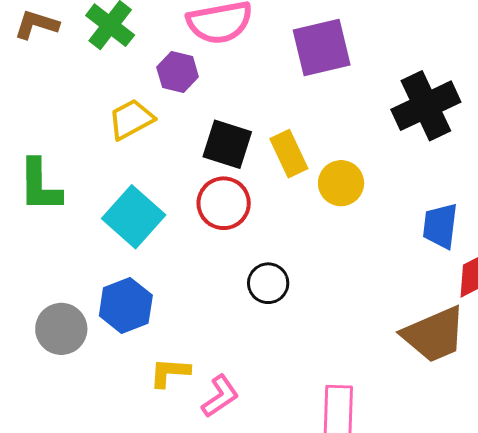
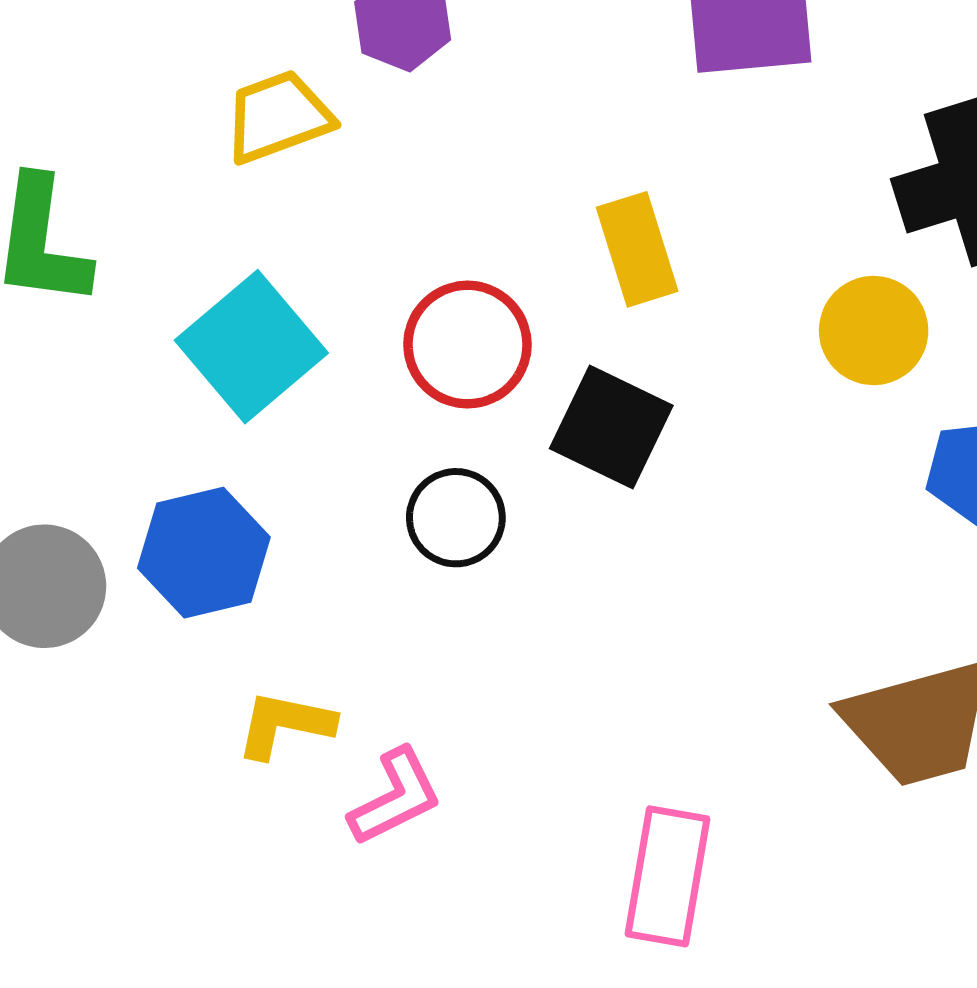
black square: (227, 144) -> (611, 427), moved
yellow circle: (341, 183) -> (874, 331), moved
black circle: (268, 283) -> (456, 518), moved

